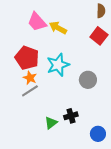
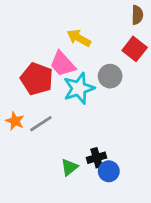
pink trapezoid: (37, 22) -> (63, 64), moved
orange star: (30, 78) -> (15, 121), moved
gray circle: (88, 80) -> (110, 76), moved
blue circle: (98, 134) -> (109, 171), moved

